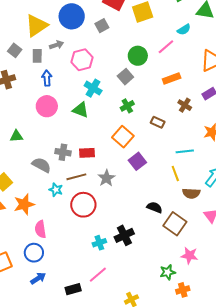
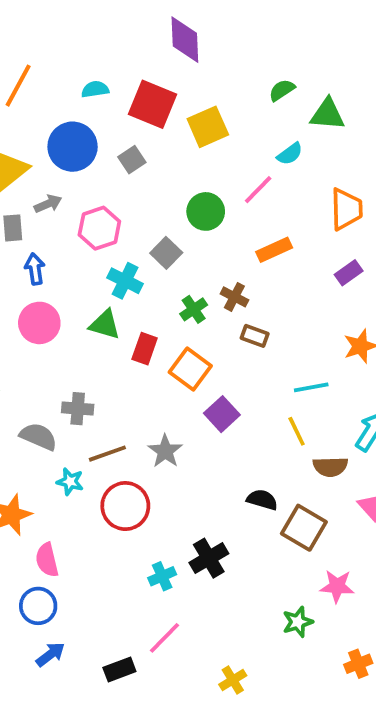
gray square: (125, 77) -> (166, 253), moved
brown cross: (185, 105) -> (234, 297), moved
red rectangle: (87, 153) -> (145, 349), moved, turned -63
orange cross: (183, 290) -> (358, 664), moved

